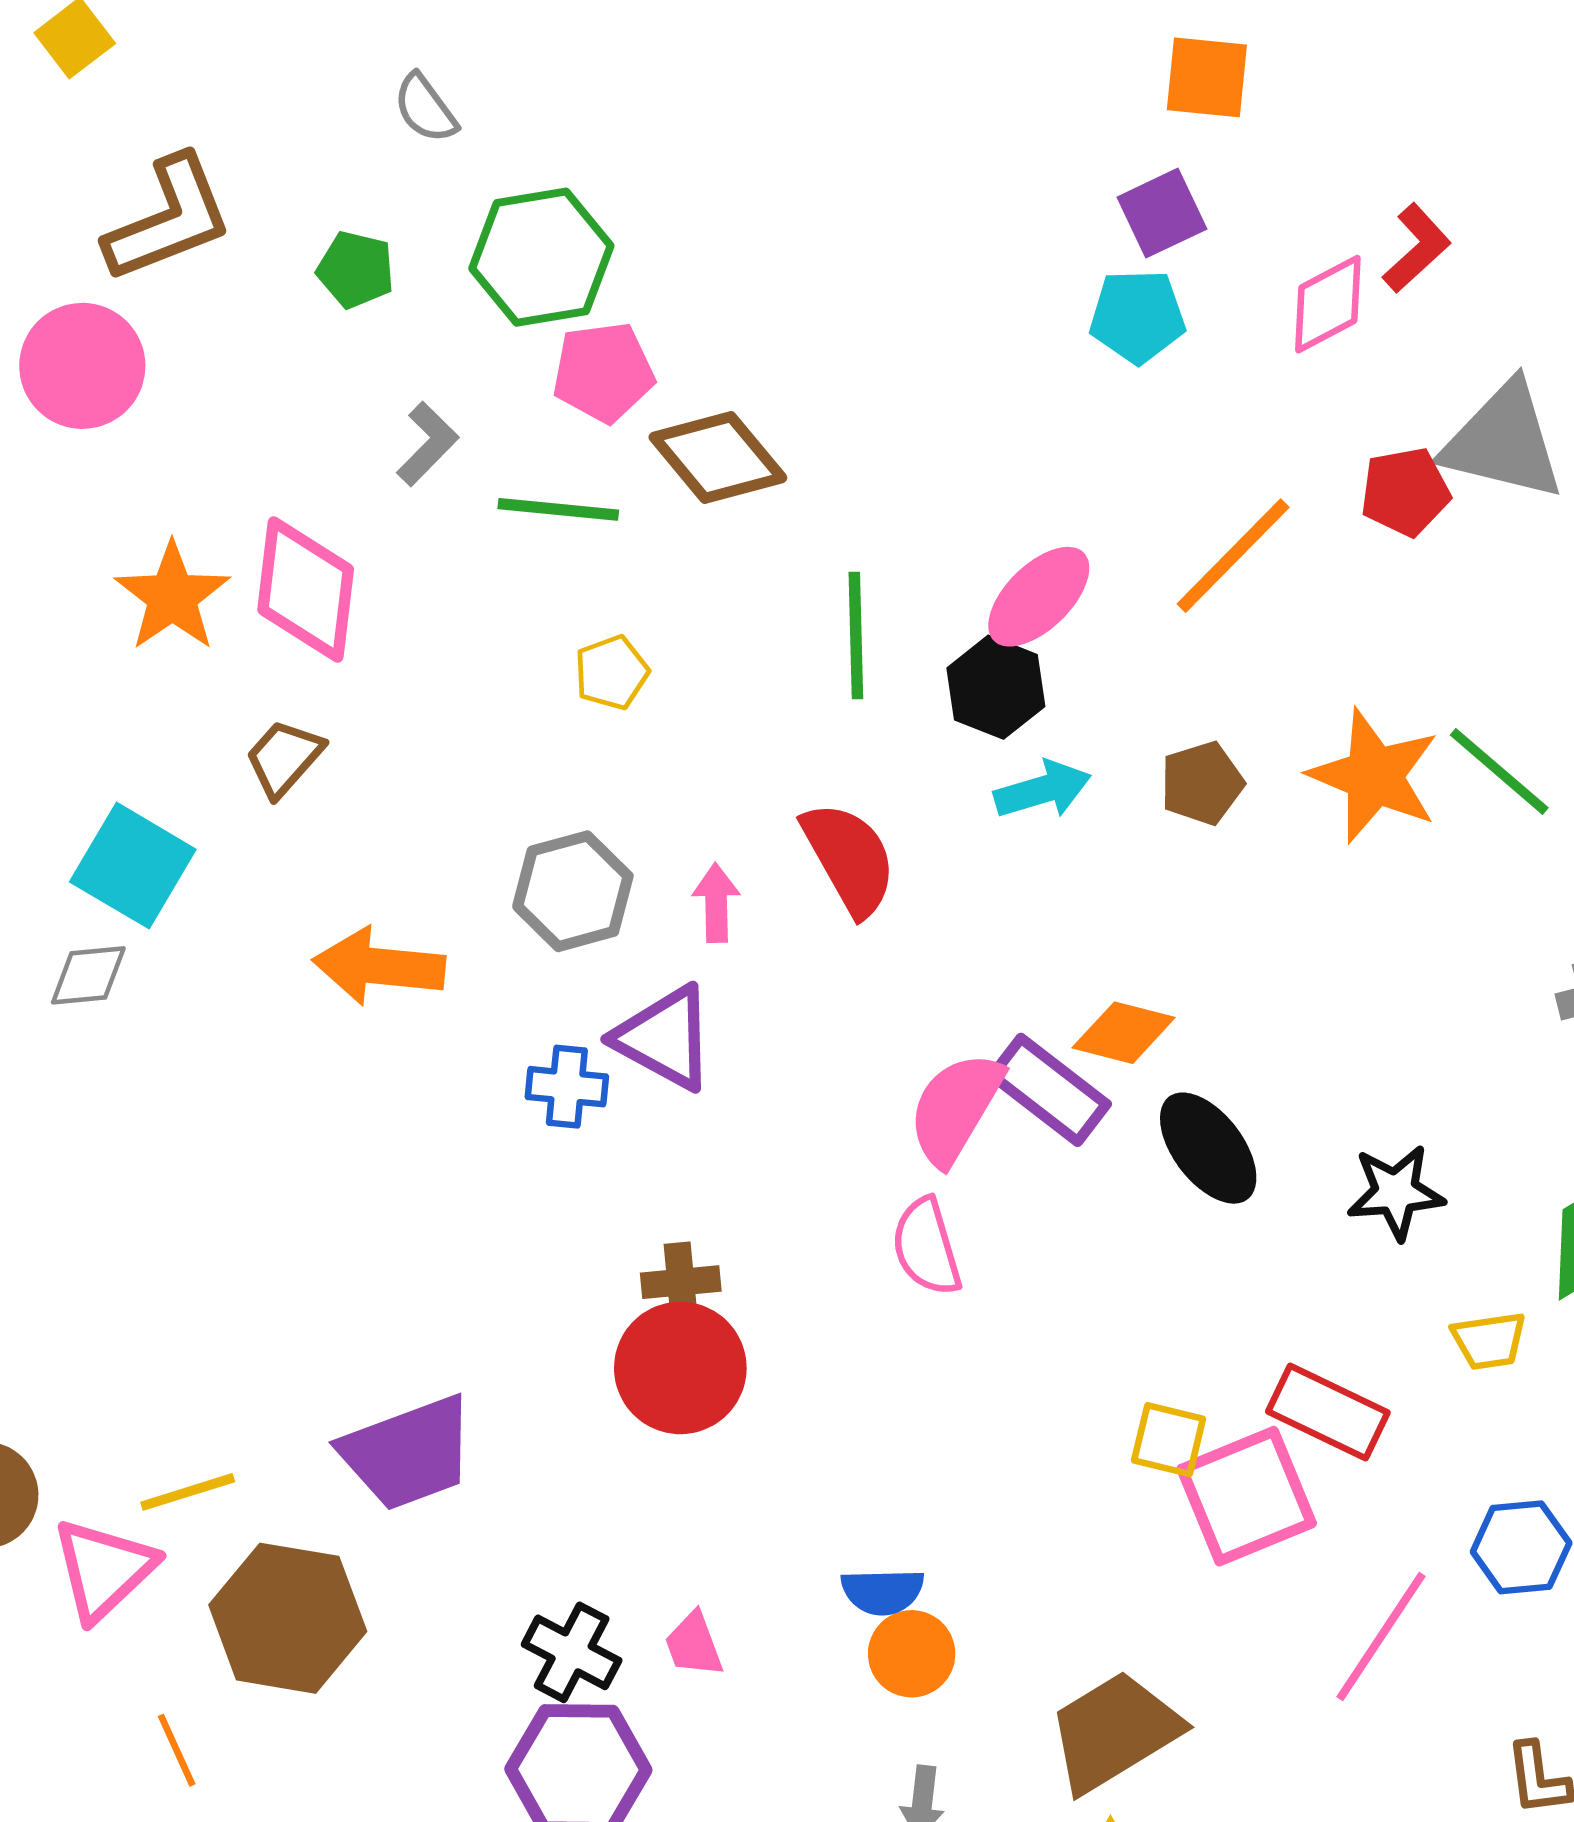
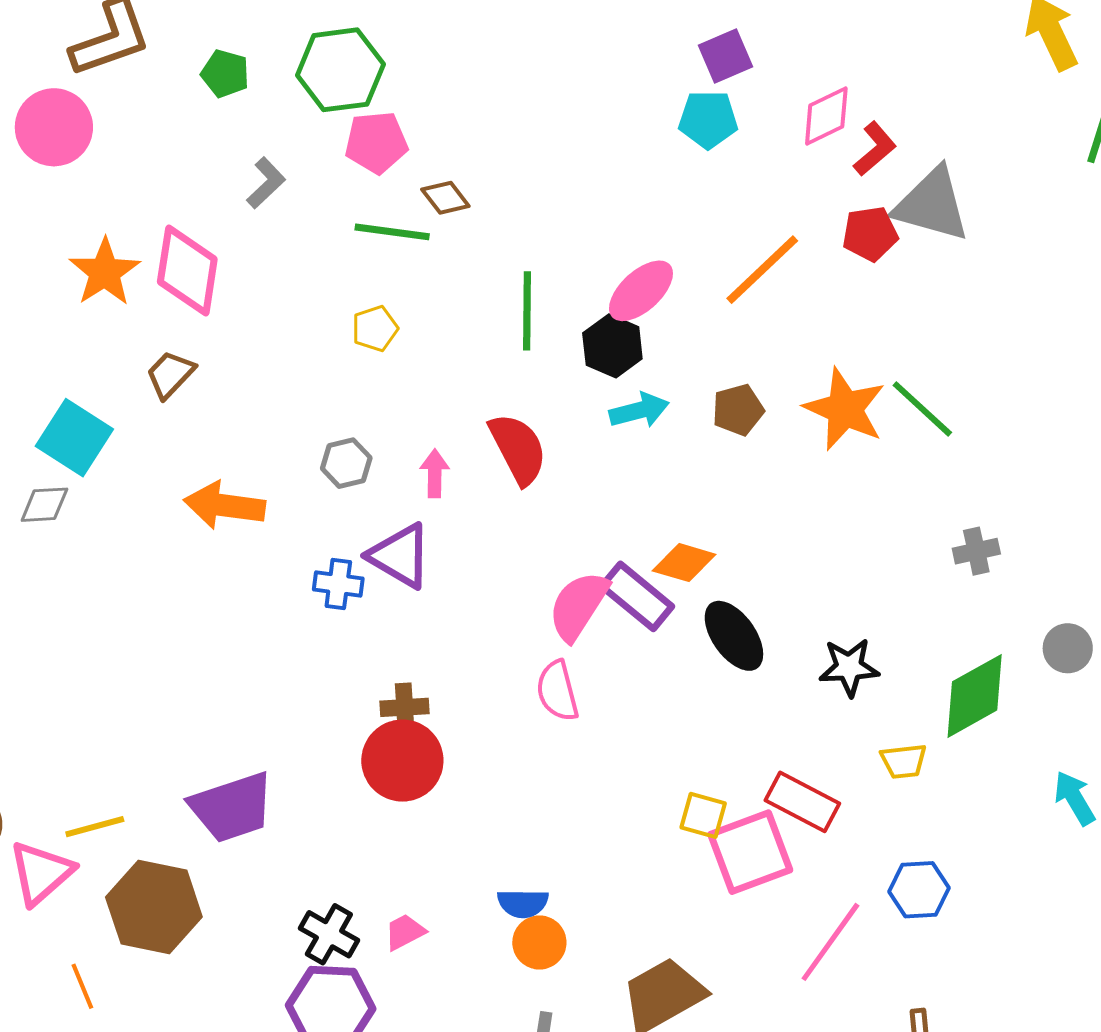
red L-shape: (1417, 248) -> (875, 149), moved
brown diamond: (718, 458) -> (445, 198), size x0.6
green line: (558, 509) -> (392, 232), moved
gray hexagon: (573, 891) -> (346, 463), size x0.7
pink trapezoid: (694, 1644) -> (405, 932), turned 81

